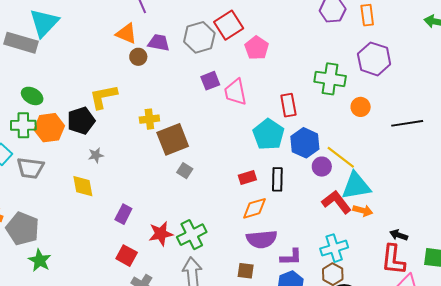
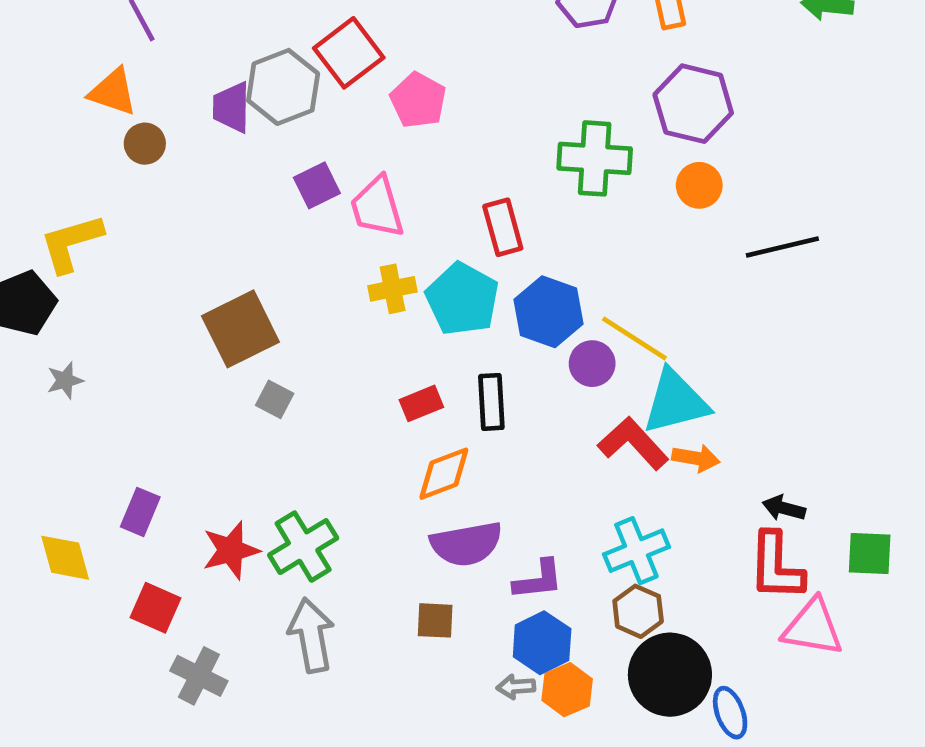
purple trapezoid: (159, 43) -> (232, 107), moved, turned -95
orange circle: (361, 107) -> (699, 185), moved
yellow cross: (149, 119) -> (393, 289), moved
yellow diamond: (83, 186) -> (65, 558), moved

